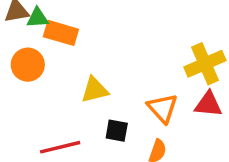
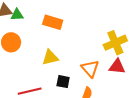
orange rectangle: (61, 33) -> (53, 22), moved

